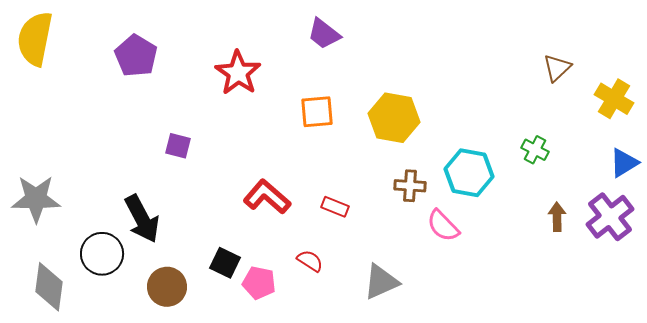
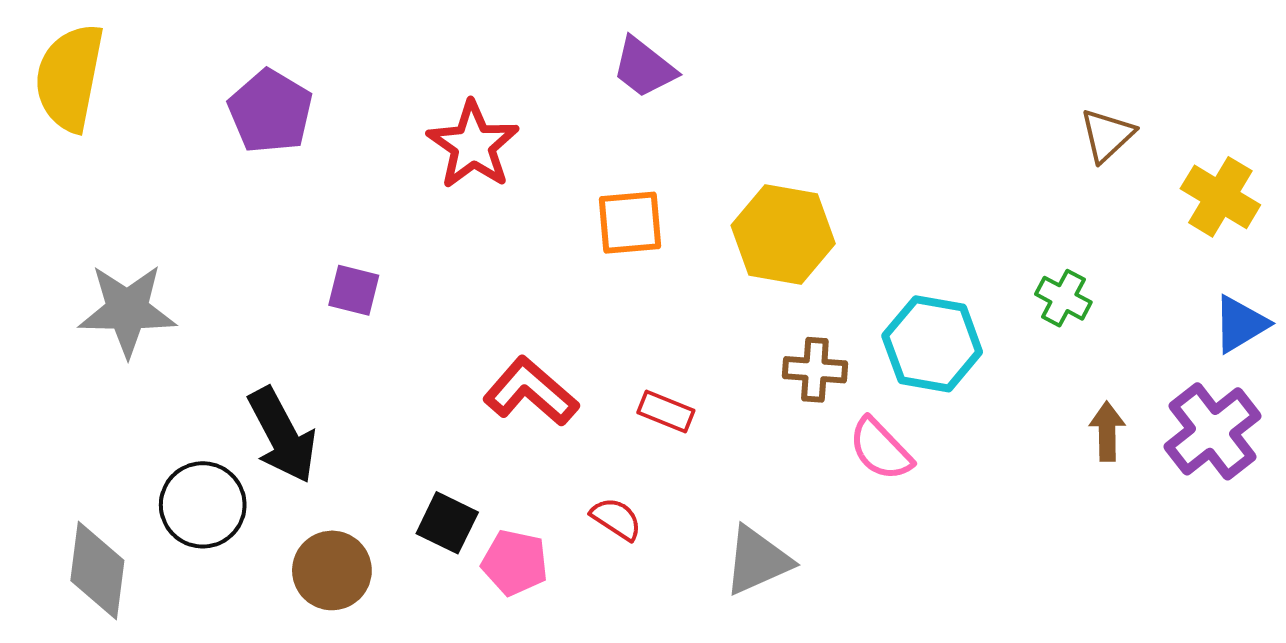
gray star: (36, 199) -> (127, 310), moved

